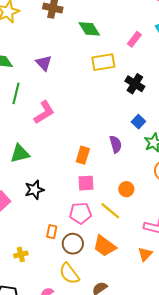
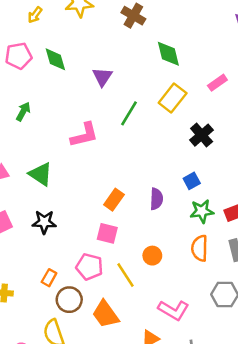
yellow rectangle: (103, 62) -> (173, 98), turned -60
green line: (16, 93) -> (129, 113), moved
green triangle: (20, 153) -> (41, 174), turned 30

